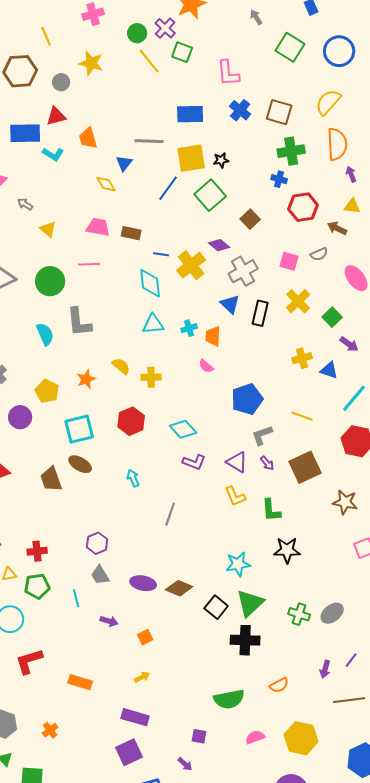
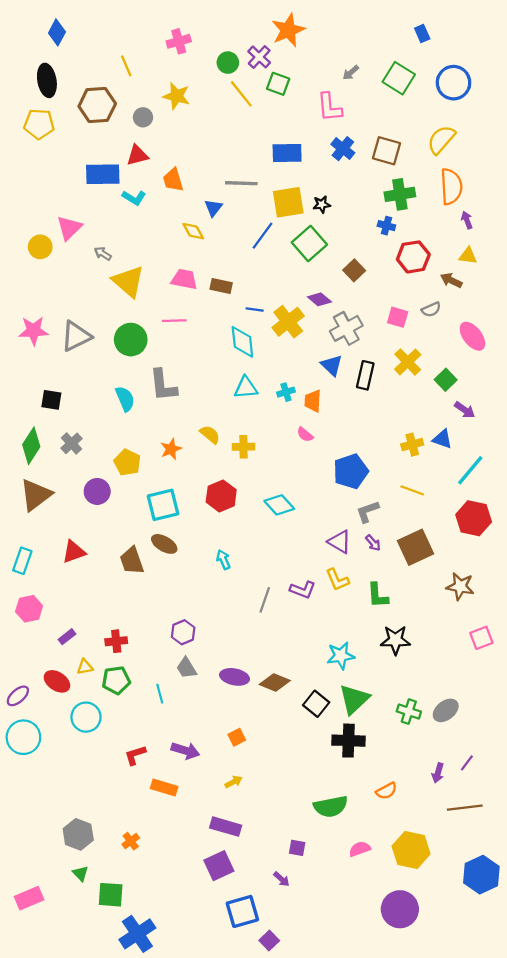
gray arrow: (256, 17) -> (351, 73), moved, turned -98
yellow triangle: (48, 229) -> (128, 281), size x1.8
yellow cross: (302, 358) -> (412, 445), moved
purple L-shape: (194, 462) -> (303, 590), moved
purple arrow: (109, 621) -> (185, 751), moved, size x1.4
red L-shape: (29, 661) -> (135, 755), moved, size x0.7

